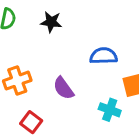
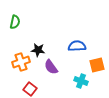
black star: (51, 22) -> (38, 50), moved

